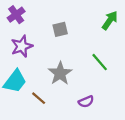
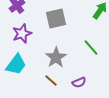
gray square: (60, 29) -> (56, 18), size x1.5
brown line: (39, 98) -> (51, 80), moved

